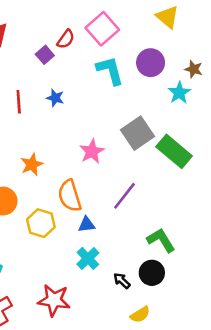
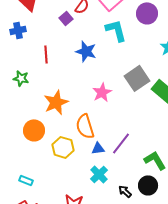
purple circle: (151, 63) -> (147, 13), moved
blue star: (55, 98) -> (86, 51), moved, size x1.5
orange star: (32, 164) -> (56, 102), size x1.4
purple line: (124, 196) -> (121, 143), moved

